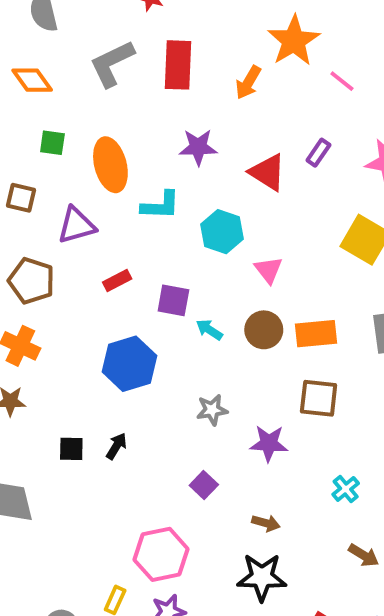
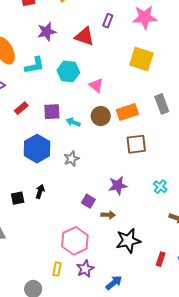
gray star: (212, 410) -> (71, 159), moved
purple star: (269, 443) -> (118, 186), moved
brown arrow: (266, 523) -> (108, 215), moved

